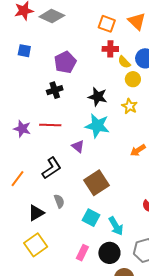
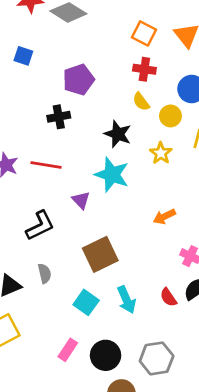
yellow semicircle: (124, 62) -> (141, 102), moved
cyan arrow: (116, 226) -> (127, 300), moved

